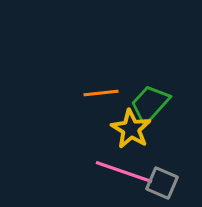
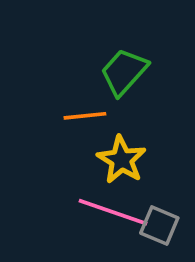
green trapezoid: (150, 104) -> (124, 72), moved

